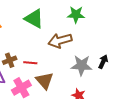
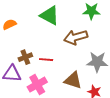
brown triangle: (45, 81) -> (73, 80), moved, turned -30

